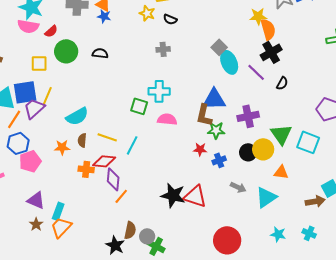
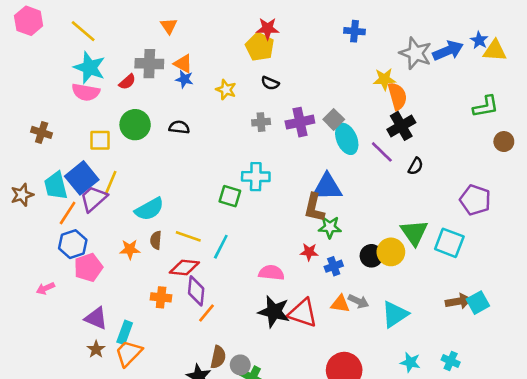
yellow star: (147, 13) -> (226, 90), moved
red semicircle: (51, 31) -> (127, 82), moved
blue square: (25, 92) -> (82, 178), turned -30
purple cross: (248, 116) -> (300, 122), moved
pink semicircle: (167, 119) -> (271, 273), moved
orange cross: (86, 169) -> (161, 297), moved
orange triangle: (281, 172) -> (340, 304), moved
brown arrow: (315, 201) -> (458, 301), moved

